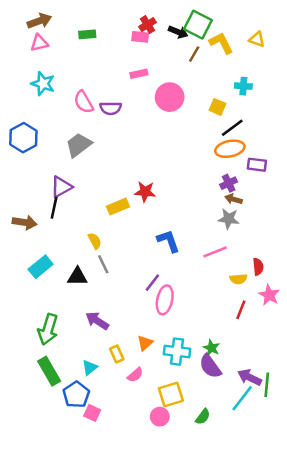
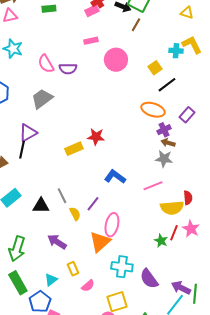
pink rectangle: (140, 37) -> (92, 11), turned -32
yellow L-shape: (221, 43) -> (192, 45), moved
yellow square: (218, 107) -> (155, 68), turned 32
orange ellipse: (230, 149) -> (153, 110), moved, turned 30
purple rectangle: (257, 165) -> (187, 115), turned -56
yellow semicircle: (95, 241) -> (75, 214), moved
blue L-shape: (168, 241) -> (115, 177), turned -35
yellow semicircle: (238, 279) -> (172, 208), size x1.6
purple line: (152, 283) -> (93, 204), moved
pink star: (269, 295) -> (191, 229), moved
orange triangle: (145, 343) -> (100, 242), moved, size x1.6
green star: (211, 348) -> (161, 241), moved

